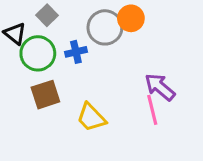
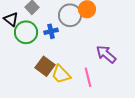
brown square: (45, 95) -> (45, 66), moved, turned -36
pink line: (152, 110) -> (88, 77), moved

